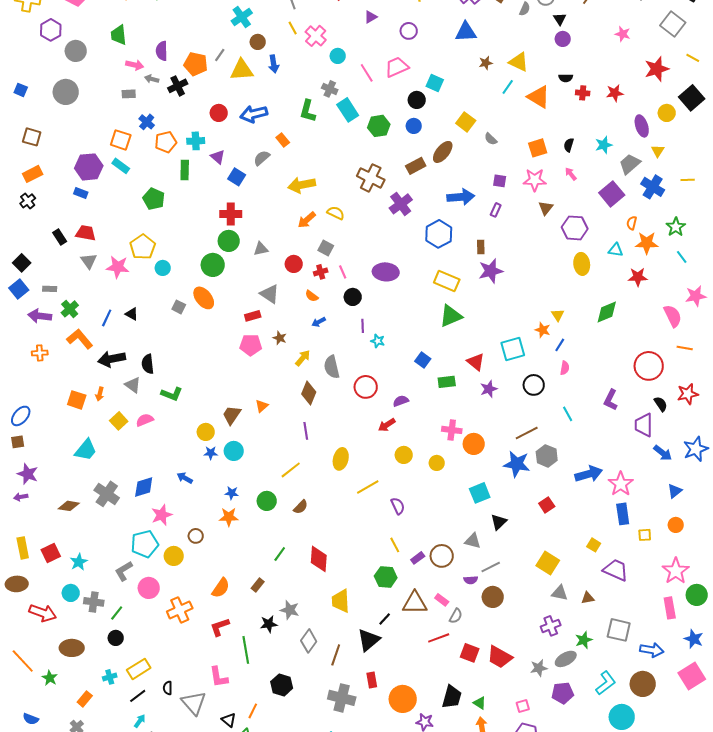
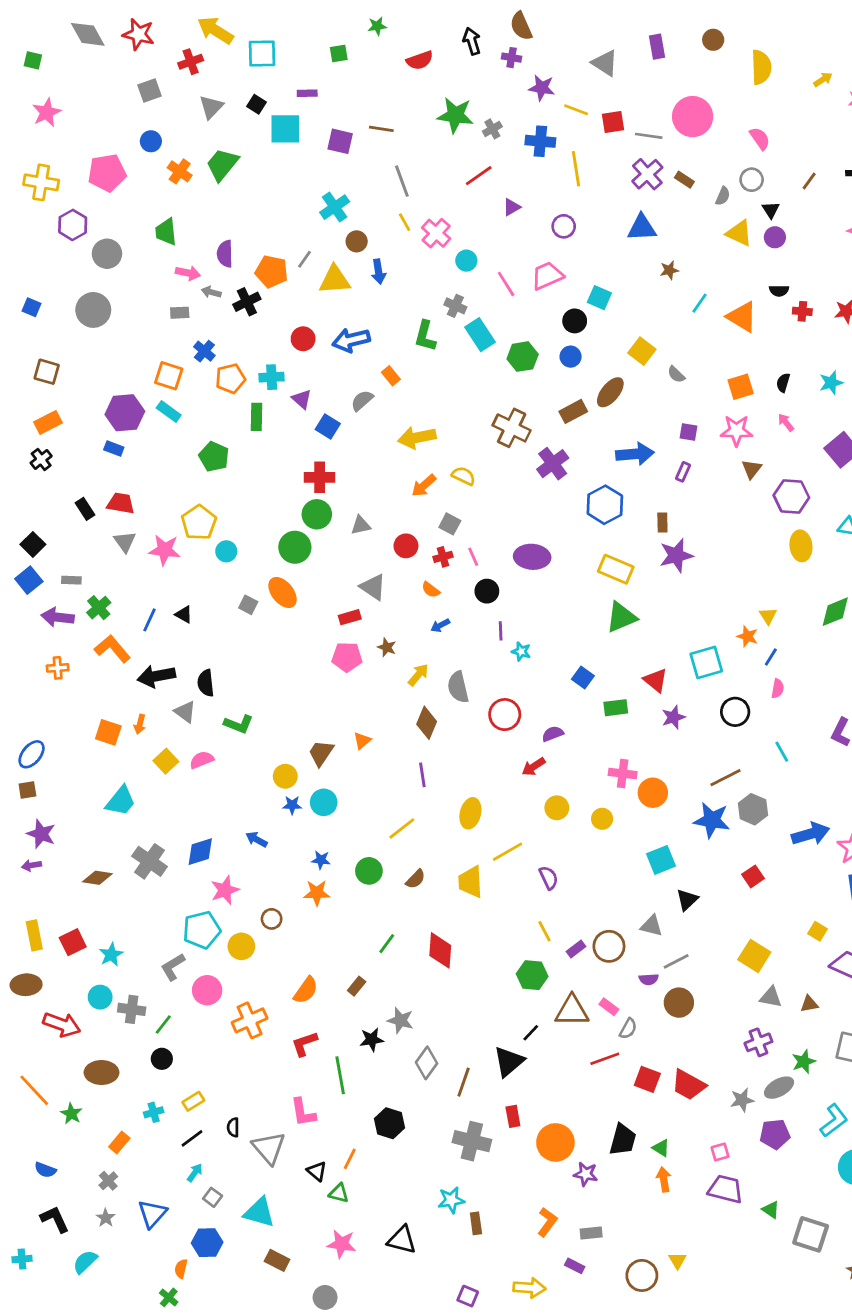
yellow triangle: (519, 62) -> (739, 233), moved
yellow trapezoid: (341, 601) -> (470, 882), moved
yellow rectangle: (139, 669) -> (193, 1101), size x0.7

